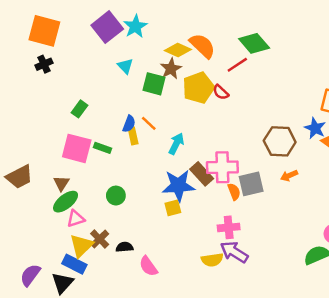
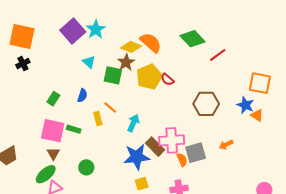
red line: (237, 65) -> (218, 55), moved
blue semicircle: (129, 124) -> (82, 95), moved
brown hexagon: (280, 141) -> (206, 104), moved
brown triangle: (61, 183) -> (53, 154), moved
yellow square: (173, 208) -> (142, 184), moved

